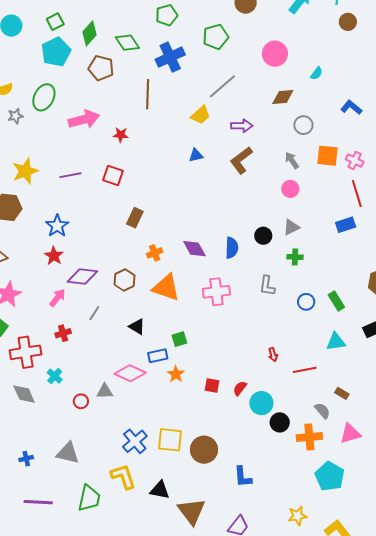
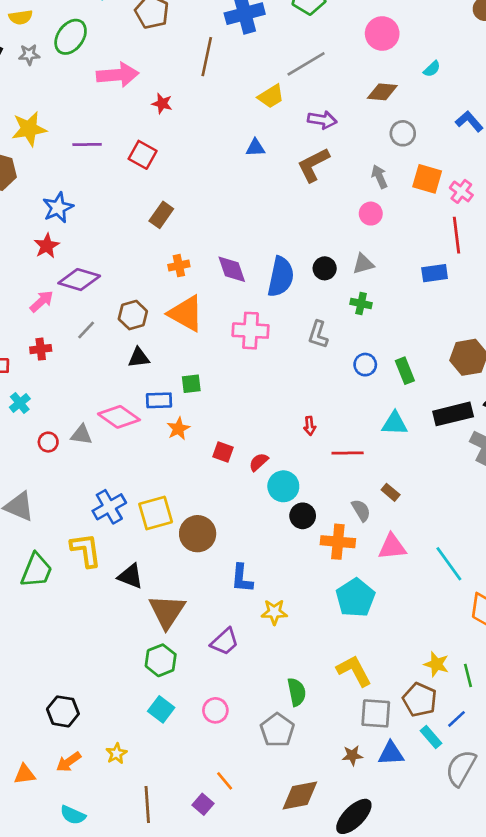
blue semicircle: (232, 248) -> (281, 277), size x1.4
brown hexagon: (124, 280) -> (133, 315), moved
black triangle: (137, 327) -> (139, 358), turned -48
yellow square: (170, 440) -> (156, 513), turned -32
yellow star: (298, 516) -> (274, 612), moved

